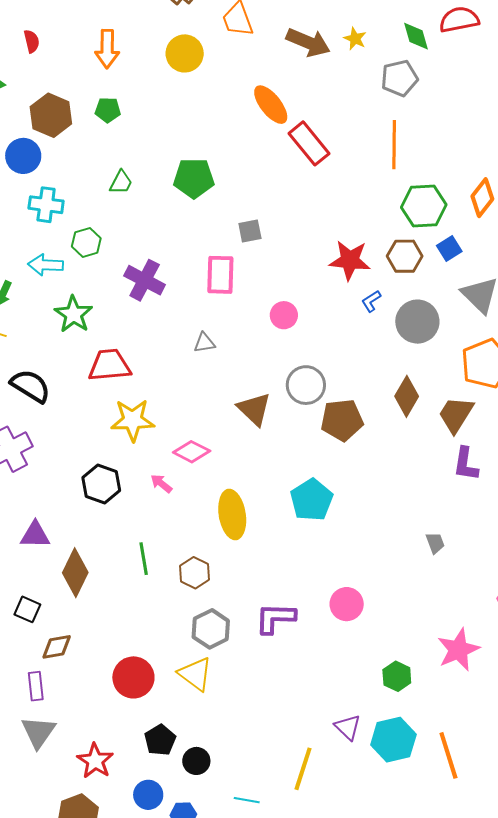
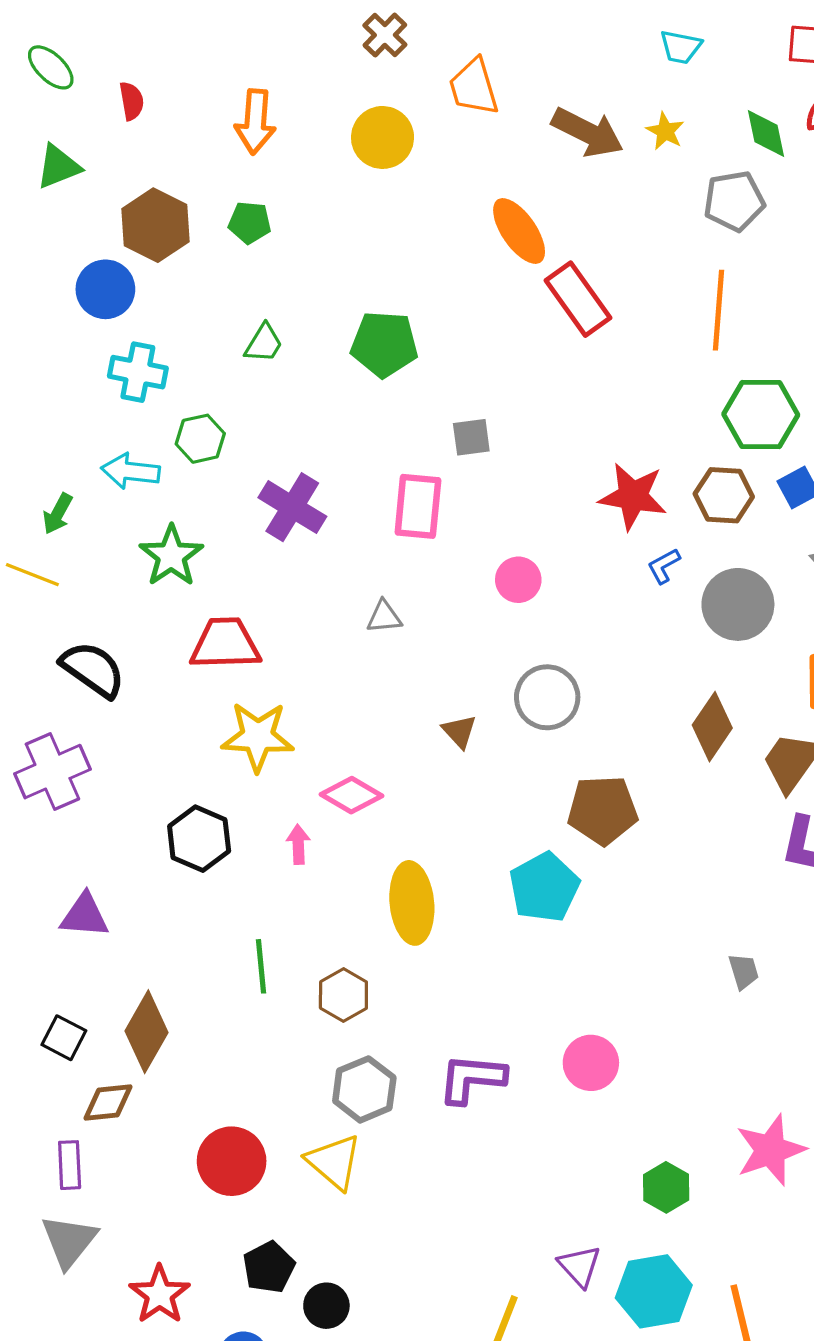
brown triangle: (254, 409) -> (459, 731), size x0.6
brown pentagon: (342, 420) -> (603, 810), moved
pink arrow: (161, 484) -> (298, 844), turned 45
brown diamond: (75, 573) -> (147, 1032), moved

